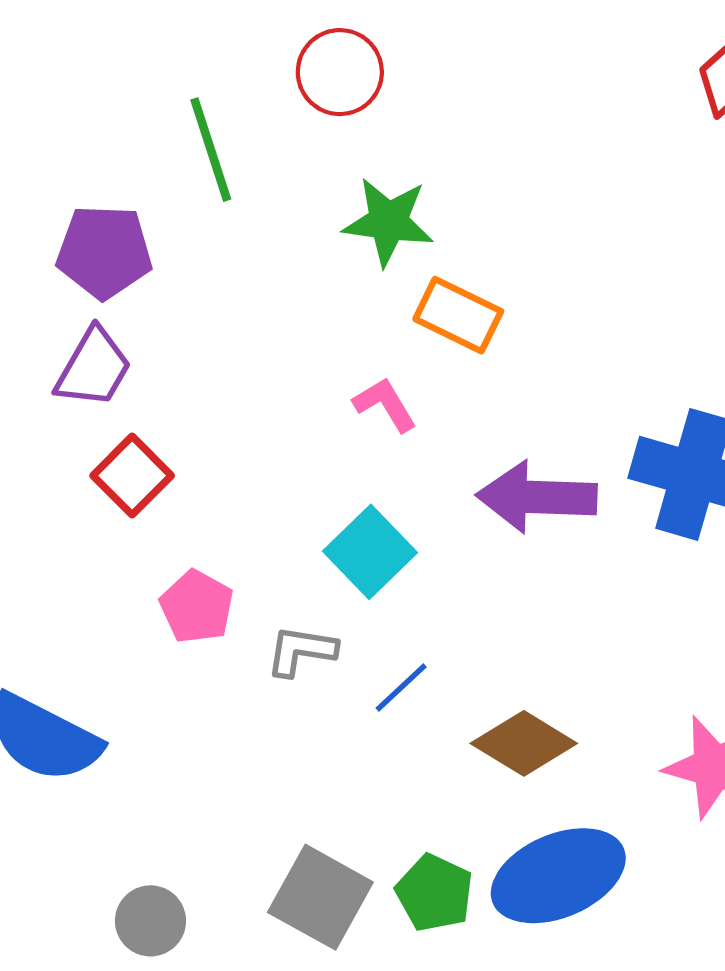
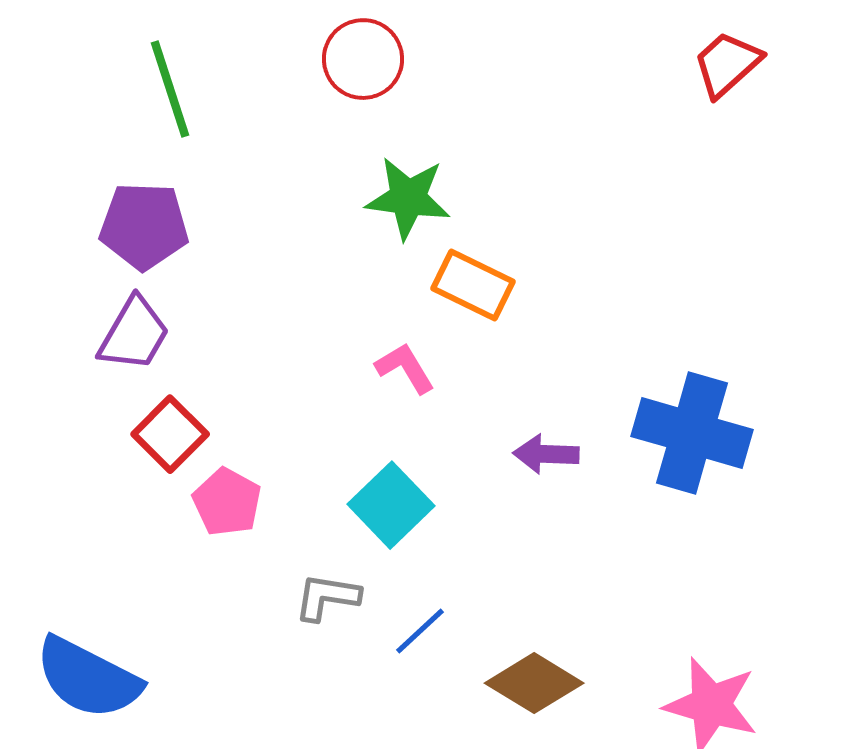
green line: (211, 150) -> (170, 89), moved
purple arrow: (537, 497) -> (546, 454), size x0.6
pink pentagon: (197, 607) -> (227, 502), moved

